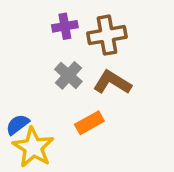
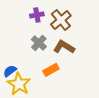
brown cross: (107, 35) -> (61, 20), turned -30

